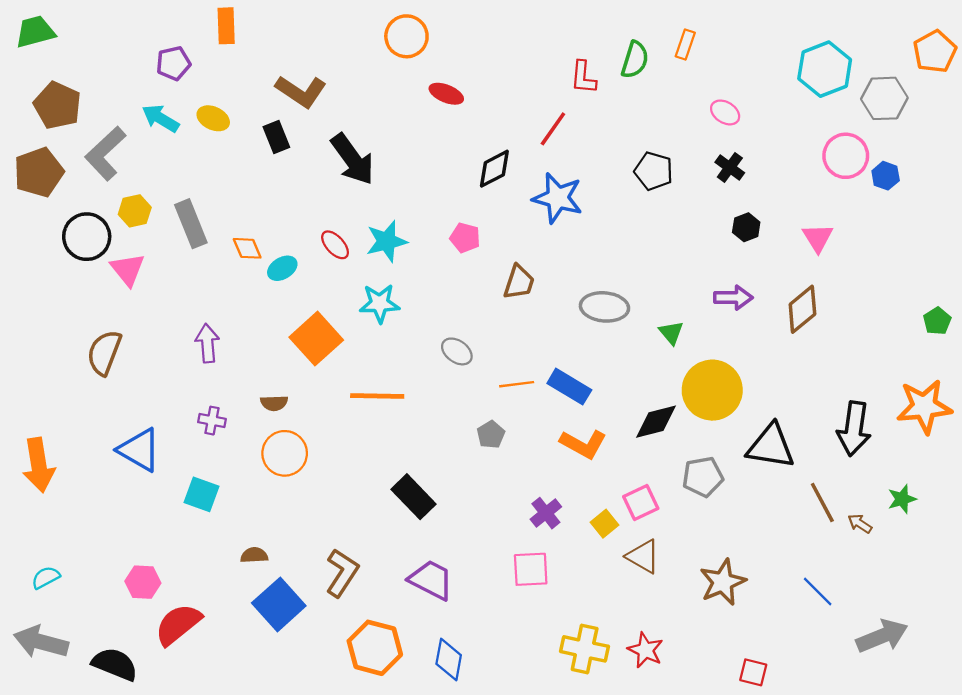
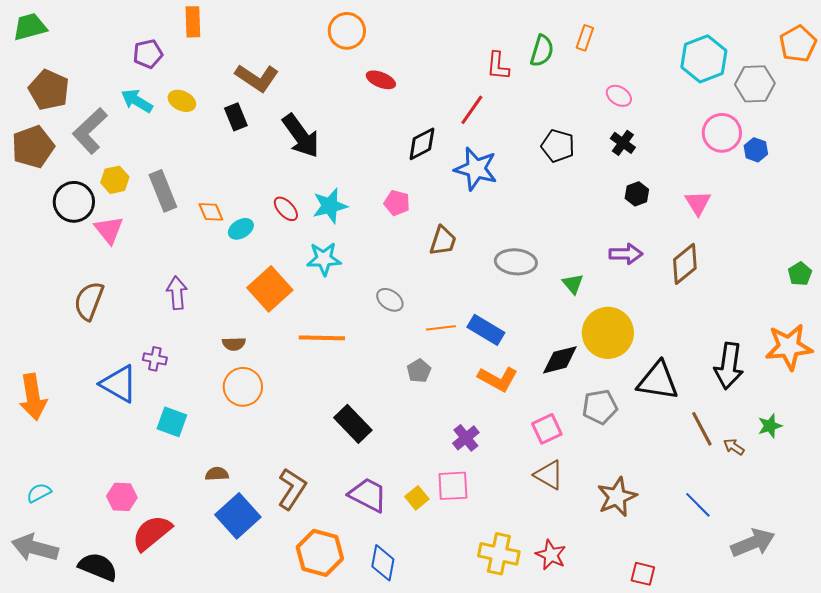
purple cross: (212, 421) -> (155, 359), moved
yellow square: (604, 524) -> (417, 498), moved

